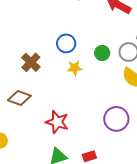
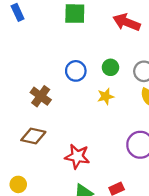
green circle: (102, 53) -> (110, 67), moved
yellow star: (75, 68) -> (106, 96), moved

